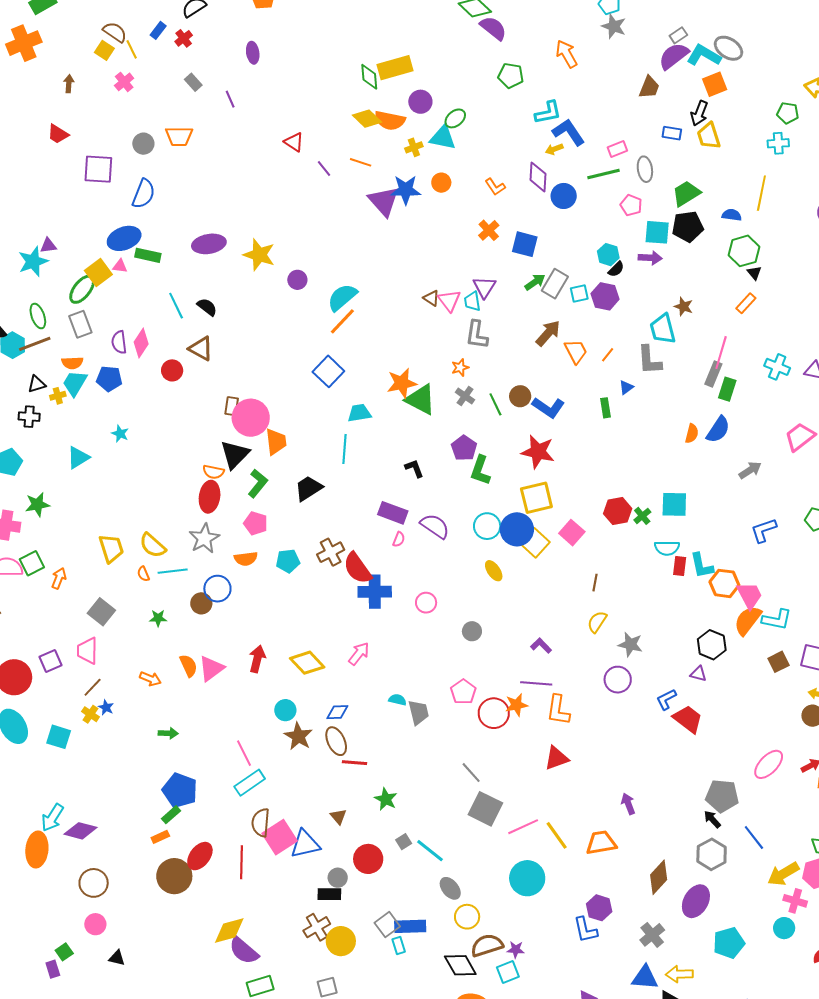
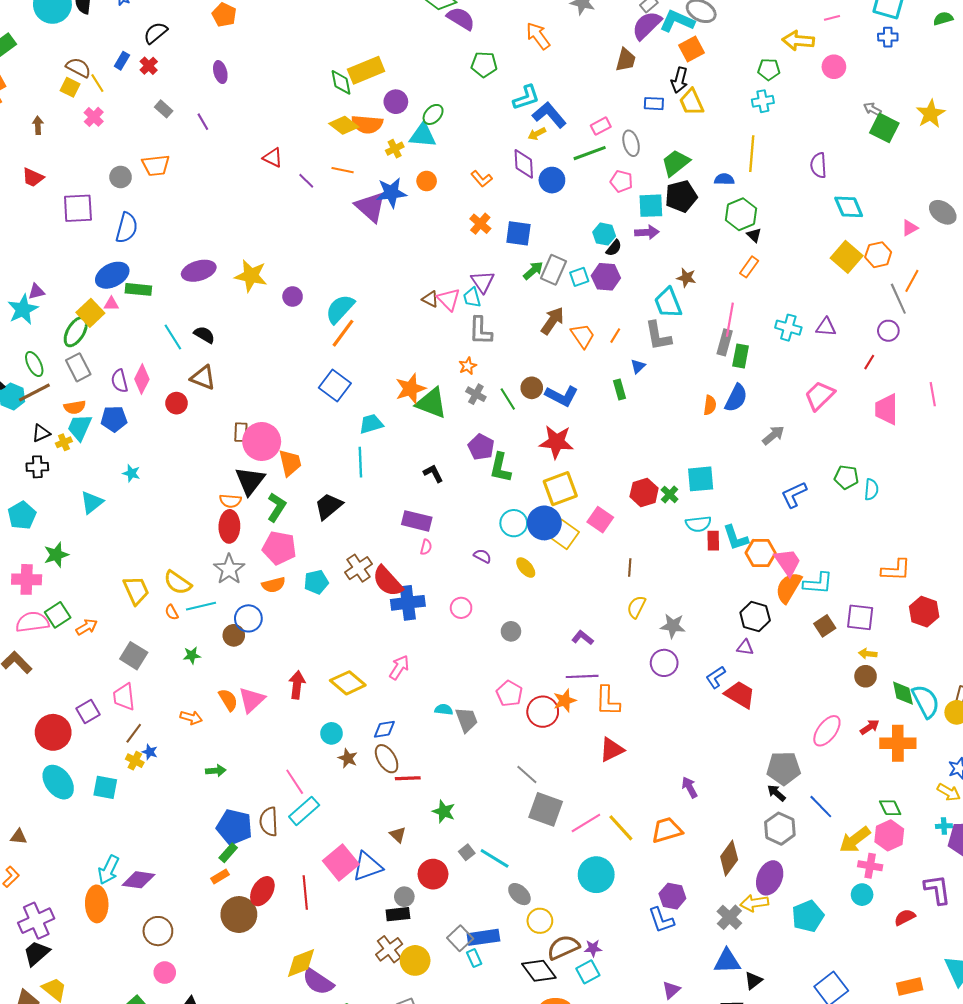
pink pentagon: (256, 523) -> (279, 548), size x1.4
purple semicircle: (435, 526) -> (482, 556), moved, size x0.6
orange arrow: (59, 578) -> (87, 627), turned 45
brown star: (298, 736) -> (348, 758), size x0.7
brown semicircle: (261, 823) -> (269, 822), moved
yellow arrow: (679, 974) -> (754, 903), moved

